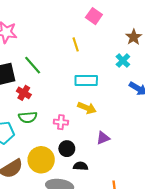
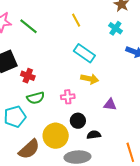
yellow line: (76, 44) -> (76, 20), moved
green line: (33, 65) -> (28, 26), moved
cyan rectangle: (86, 81) -> (84, 53), turned 45
purple triangle: (103, 138) -> (110, 104), turned 40

